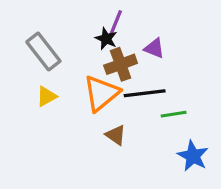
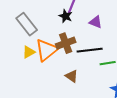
brown cross: (121, 64) -> (66, 43), moved
orange triangle: (101, 93) -> (47, 50), moved

